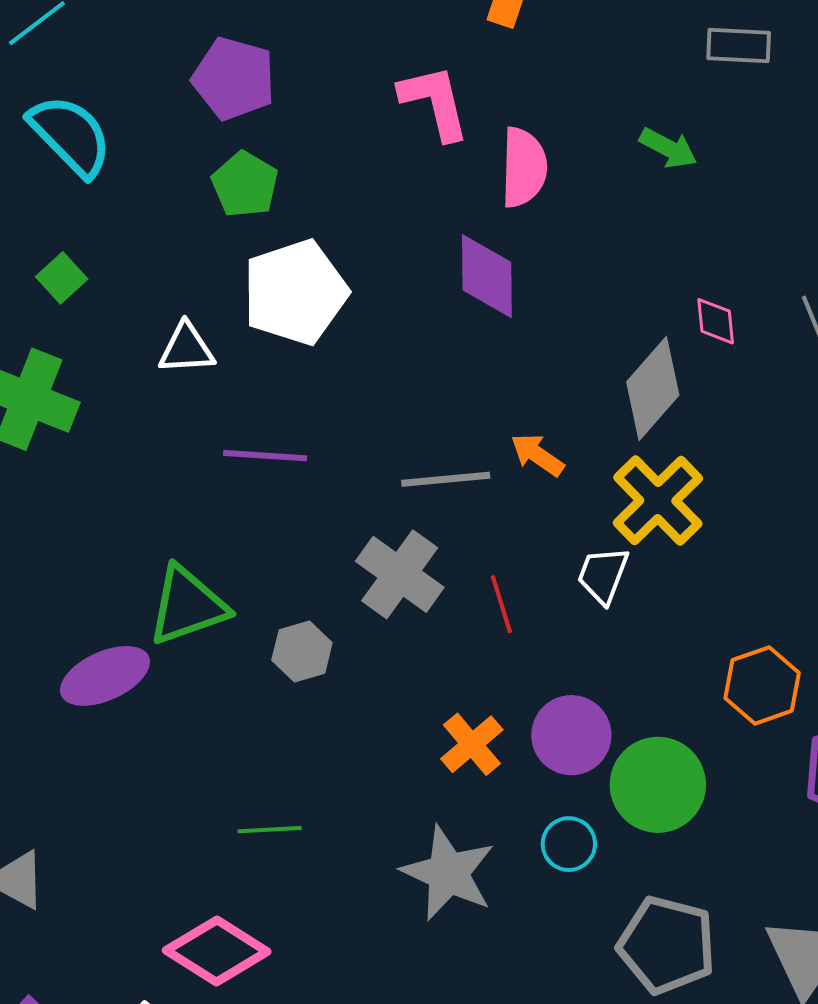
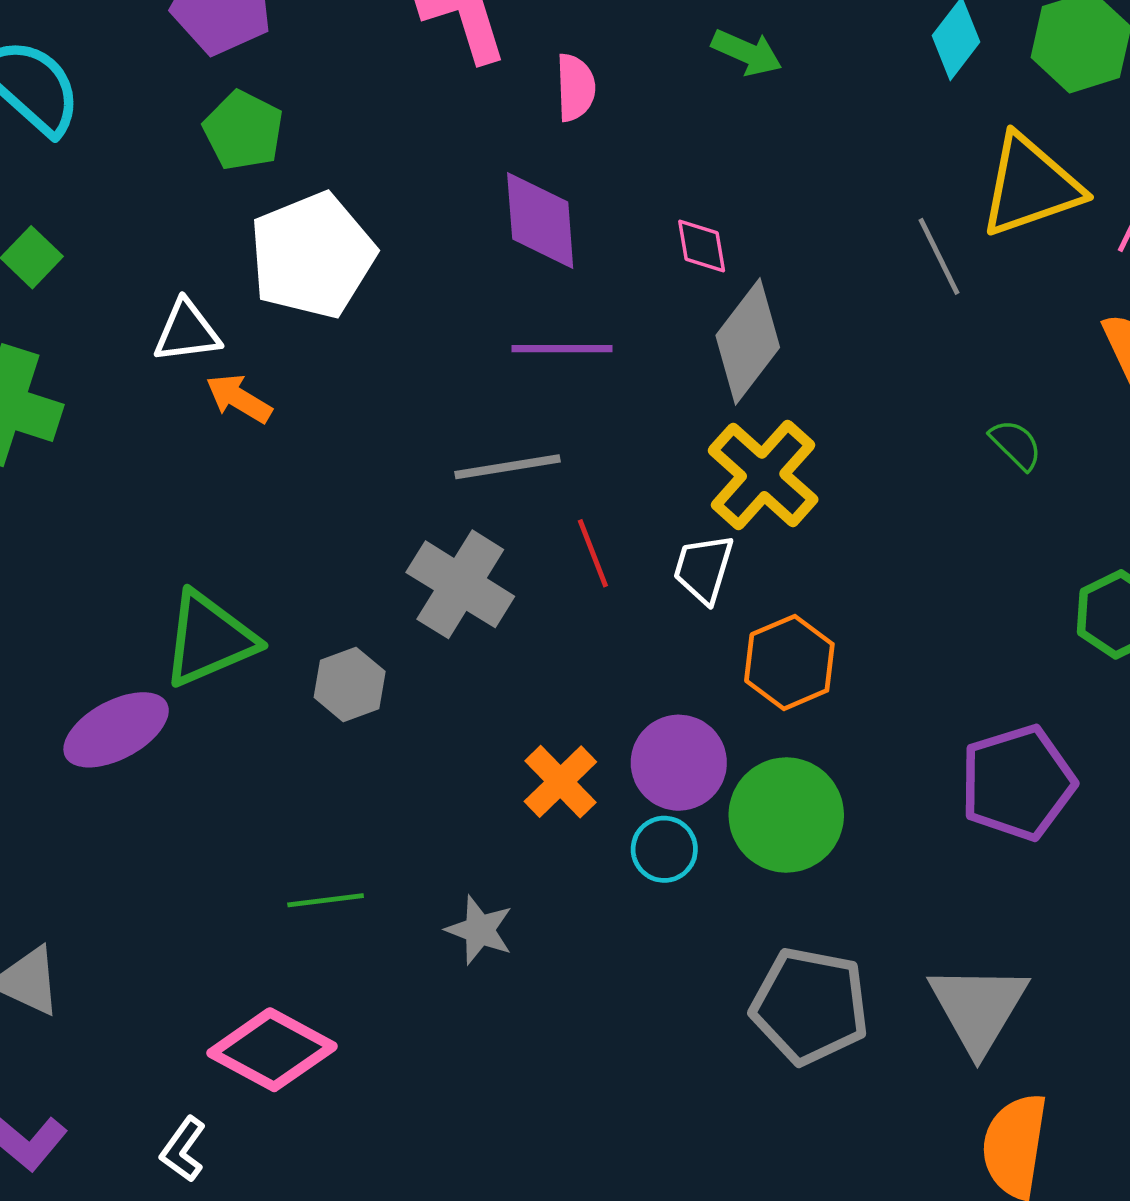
pink semicircle: (524, 167) -> (575, 87), size x0.7
pink diamond: (716, 321) -> (702, 246), moved
orange arrow: (537, 455) -> (239, 398), moved
purple line: (265, 456) -> (562, 349), moved
red line: (501, 604) -> (593, 553), moved
orange hexagon: (762, 685) -> (789, 662), moved
cyan circle: (569, 844) -> (664, 849), moved
gray star: (448, 873) -> (479, 930), moved, size x0.6

